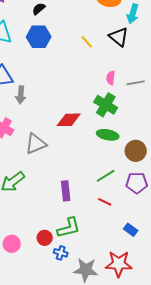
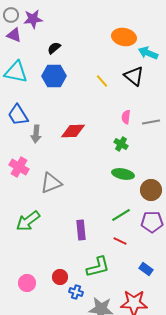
cyan arrow: (133, 14) -> (148, 53), turned 96
green cross: (106, 105) -> (121, 144), size x0.6
red diamond: (69, 120) -> (73, 131), moved
green L-shape: (69, 228) -> (98, 267), moved

